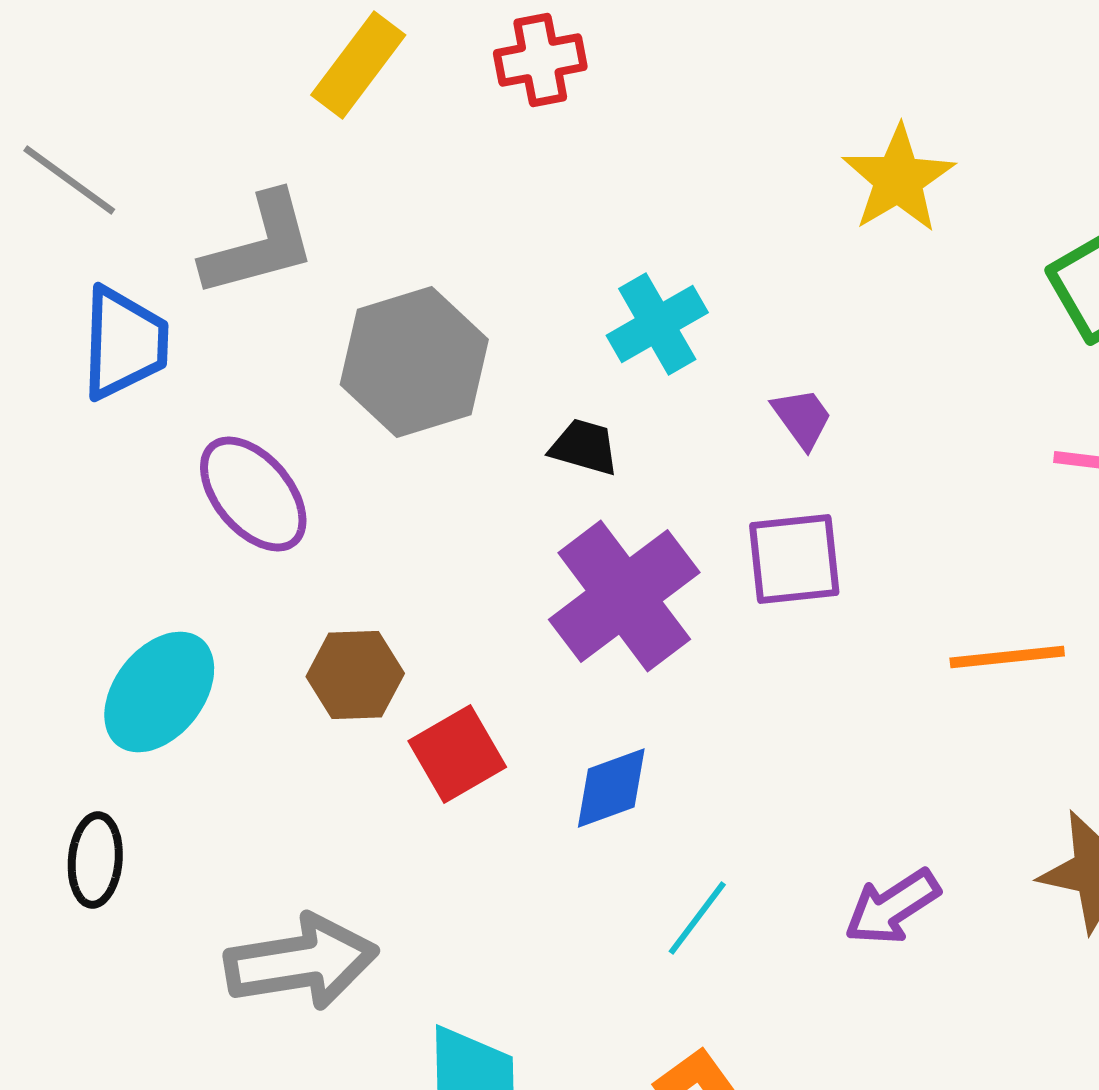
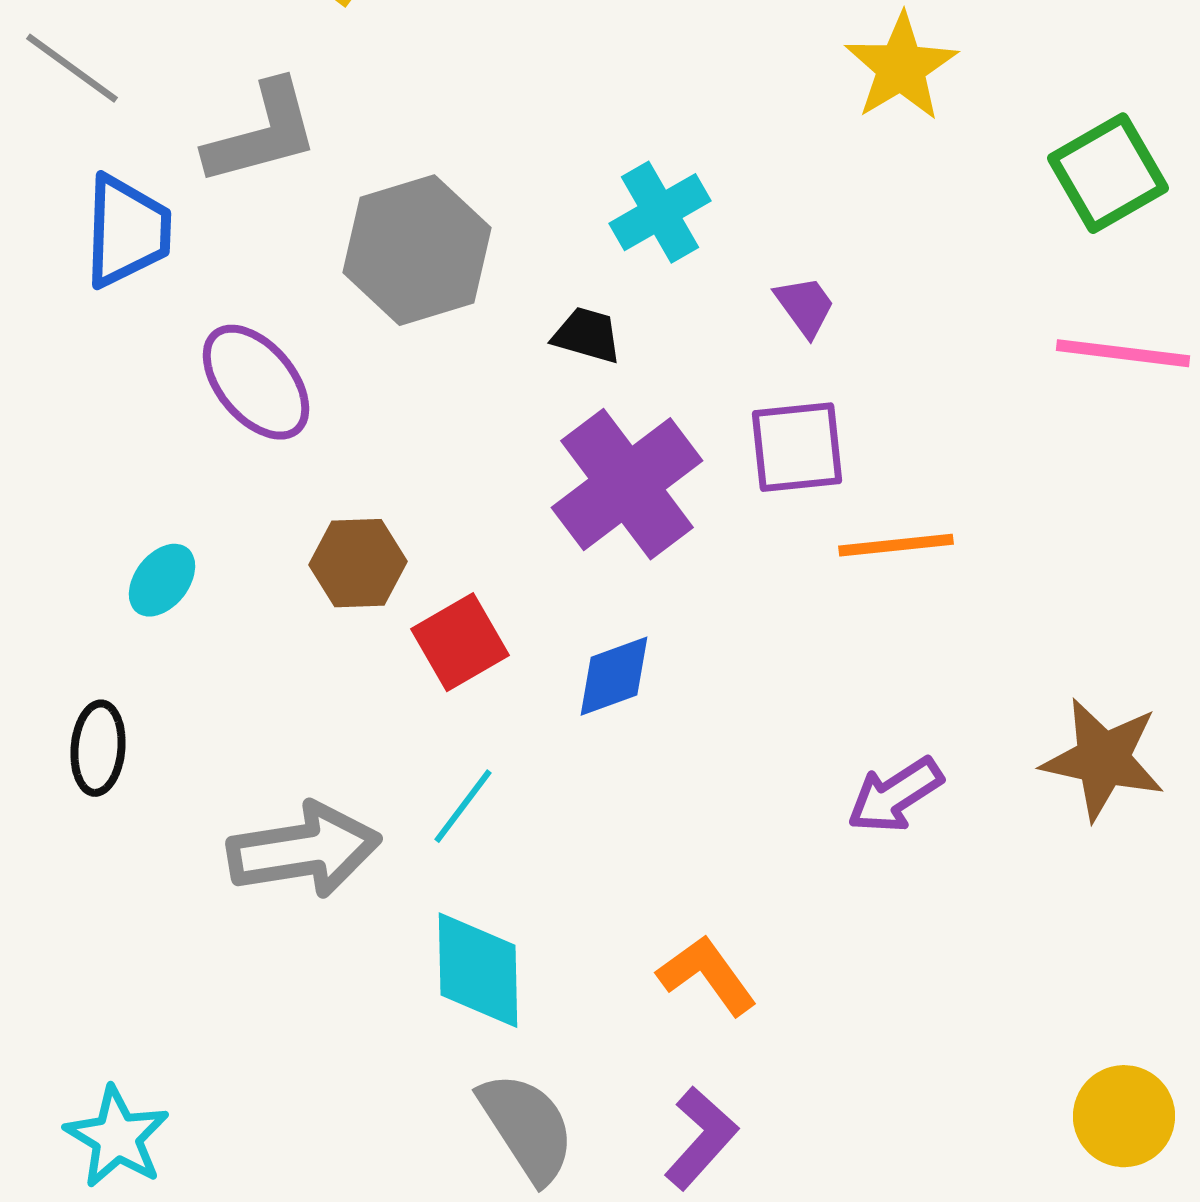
orange line: (1007, 657) -> (896, 545), moved
cyan ellipse: (159, 692) -> (162, 580), size x0.6
cyan line: (697, 918) -> (463, 806), moved

